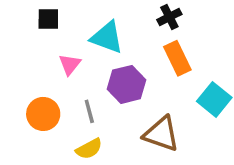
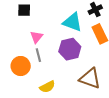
cyan triangle: (107, 37) -> (72, 22), moved
gray line: (89, 111) -> (38, 55), moved

